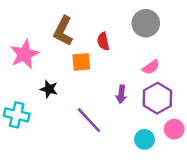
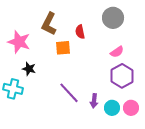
pink star: (24, 54) -> (19, 42), turned -30
black star: (49, 89) -> (29, 69), moved
purple arrow: (121, 94) -> (94, 101), moved
pink circle: (174, 129) -> (131, 108), moved

